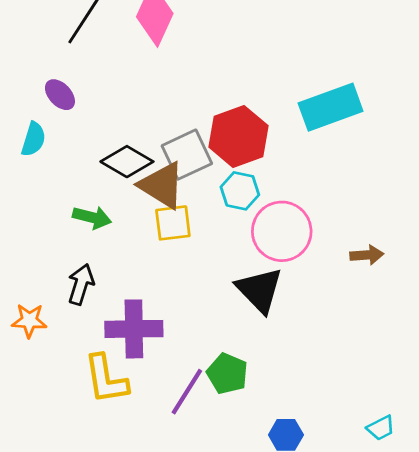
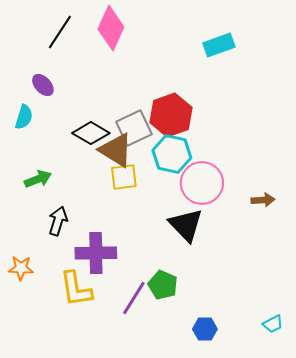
cyan rectangle: (331, 107) -> (219, 45), moved, size x0.7
cyan hexagon: (240, 191) -> (172, 154), size x1.4
green arrow: (92, 217) -> (38, 179), moved, turned -36
orange star: (29, 321) -> (21, 268), moved

